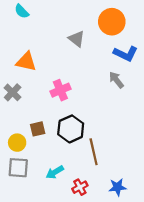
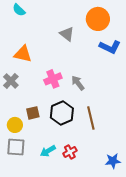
gray arrow: (116, 80) -> (78, 83), moved
brown line: (94, 152) -> (91, 118), moved
red cross: (80, 187) -> (70, 152), moved
blue star: (118, 187) -> (113, 161), moved

